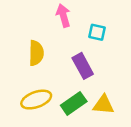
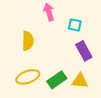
purple rectangle: (83, 66) -> (84, 51), moved

